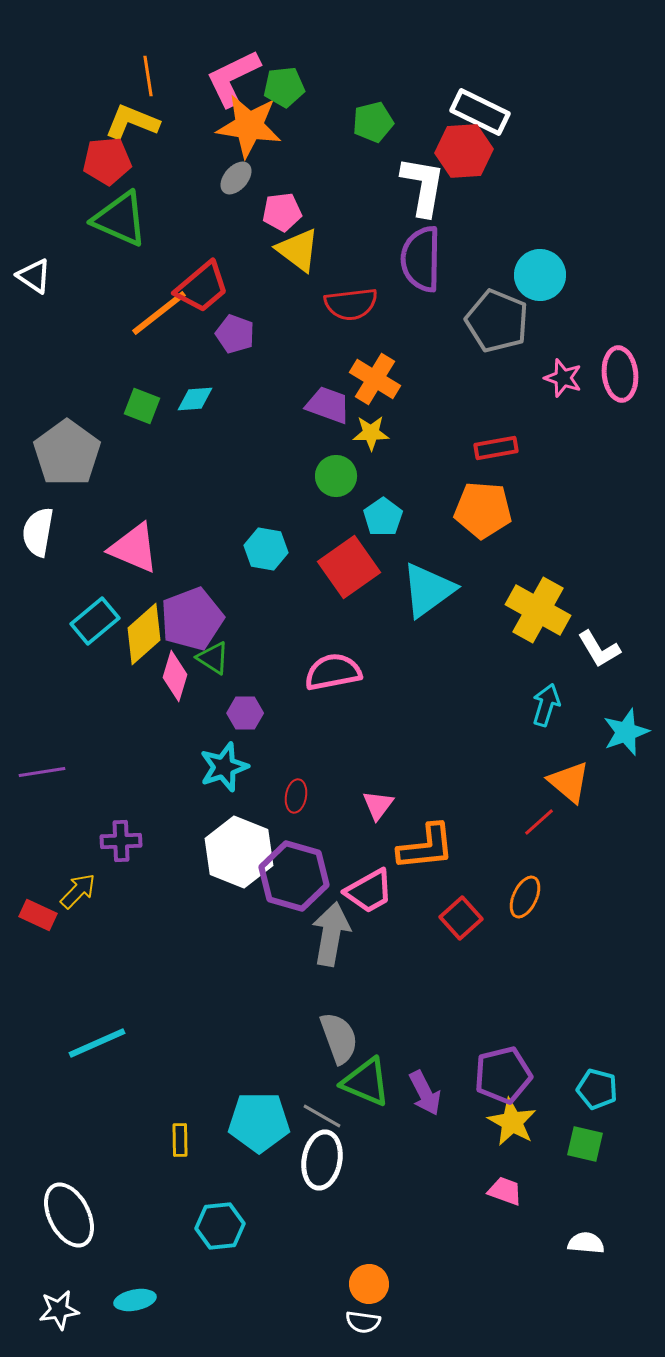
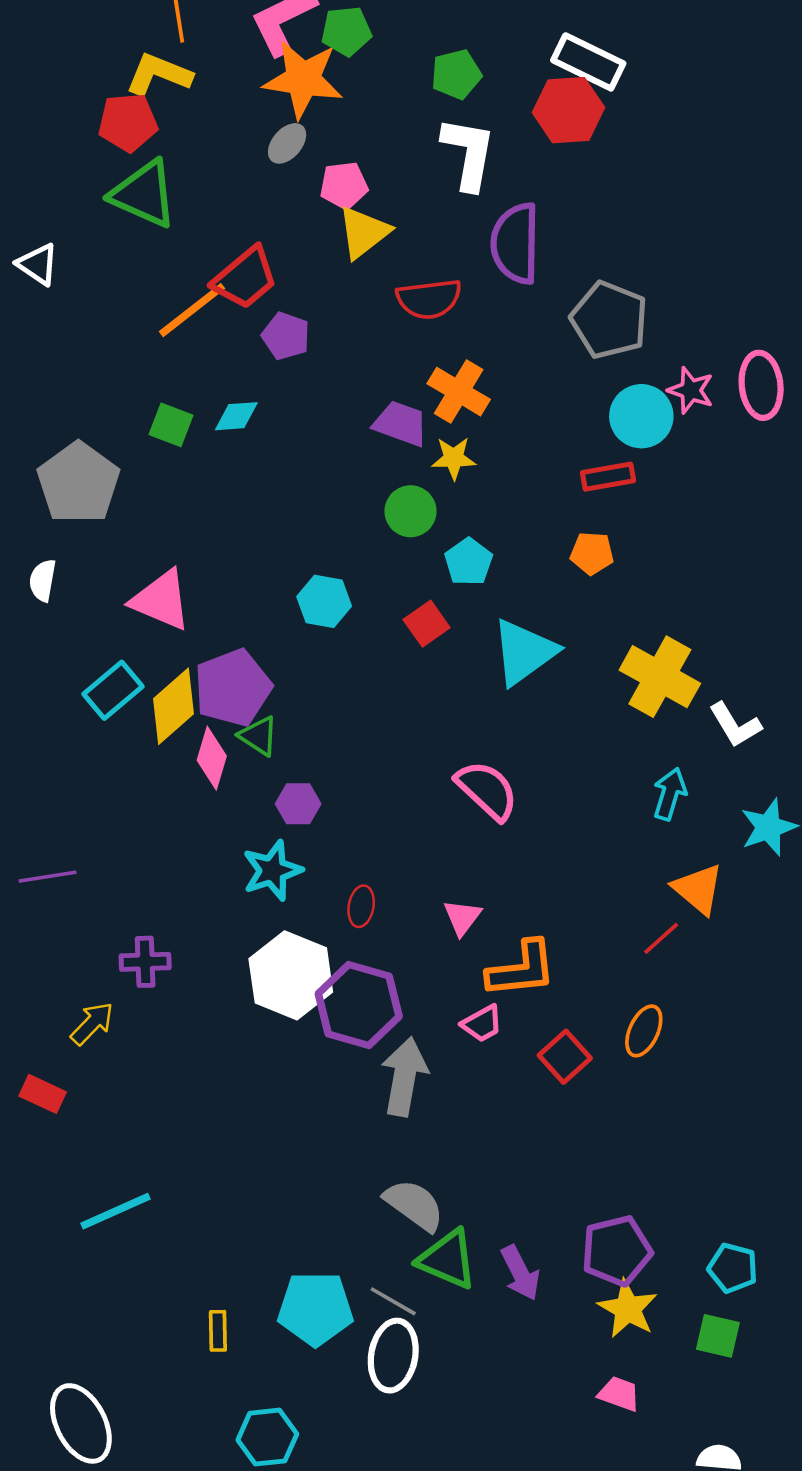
white L-shape: (423, 186) -> (469, 153), moved
yellow triangle: (298, 250) -> (364, 232), turned 45
cyan circle: (540, 275) -> (641, 416), moved
orange pentagon: (483, 510) -> (592, 553), size x0.6
white semicircle: (38, 532) -> (43, 580), size x0.7
red square: (349, 567) -> (427, 624), size x0.6
pink semicircle: (333, 672) -> (487, 790), moved, turned 54
pink trapezoid: (369, 891) -> (482, 1024), moved, size x0.7
red rectangle: (38, 915) -> (43, 1094), moved
gray semicircle: (339, 1038) -> (414, 1205), turned -34

